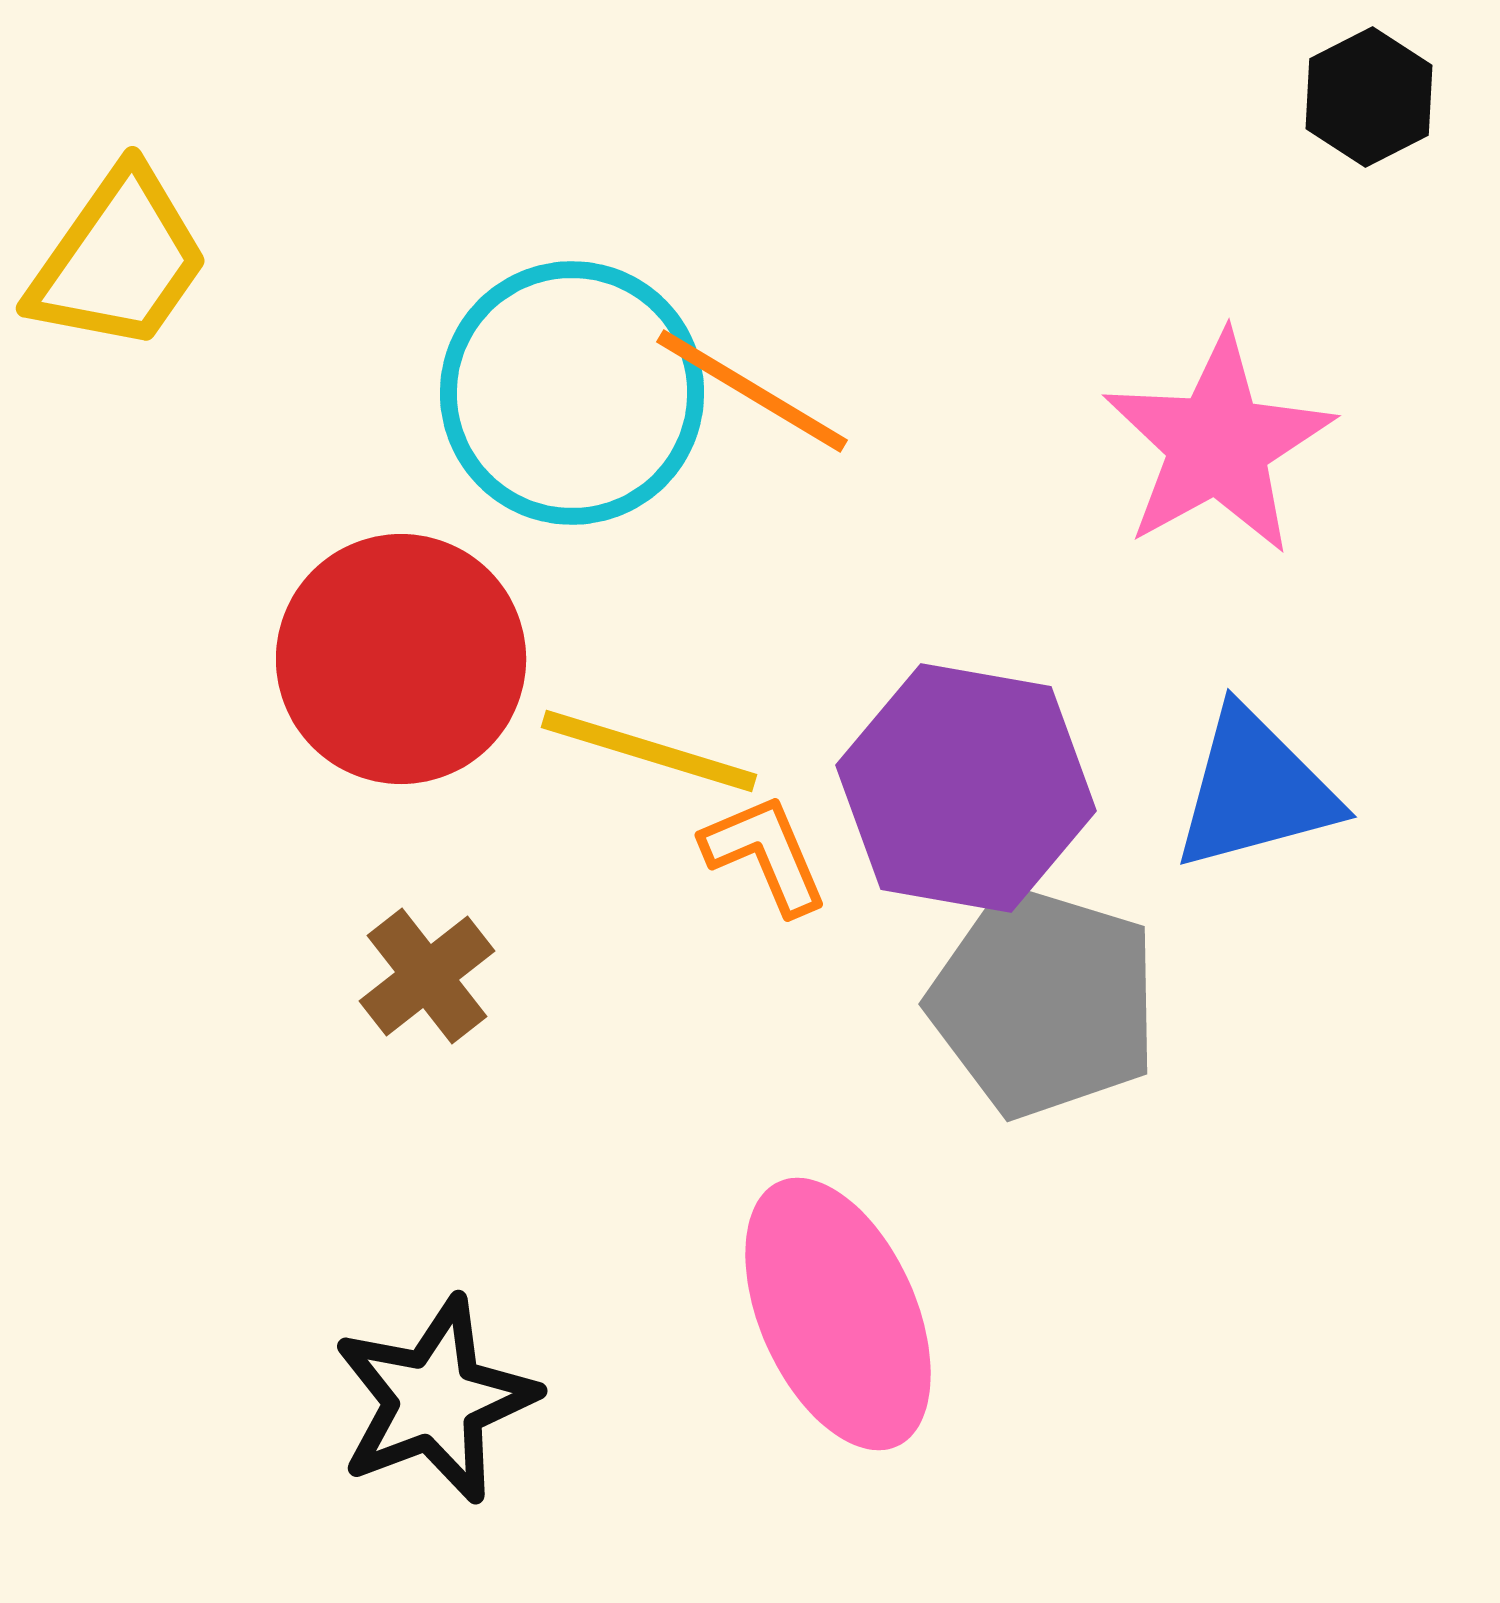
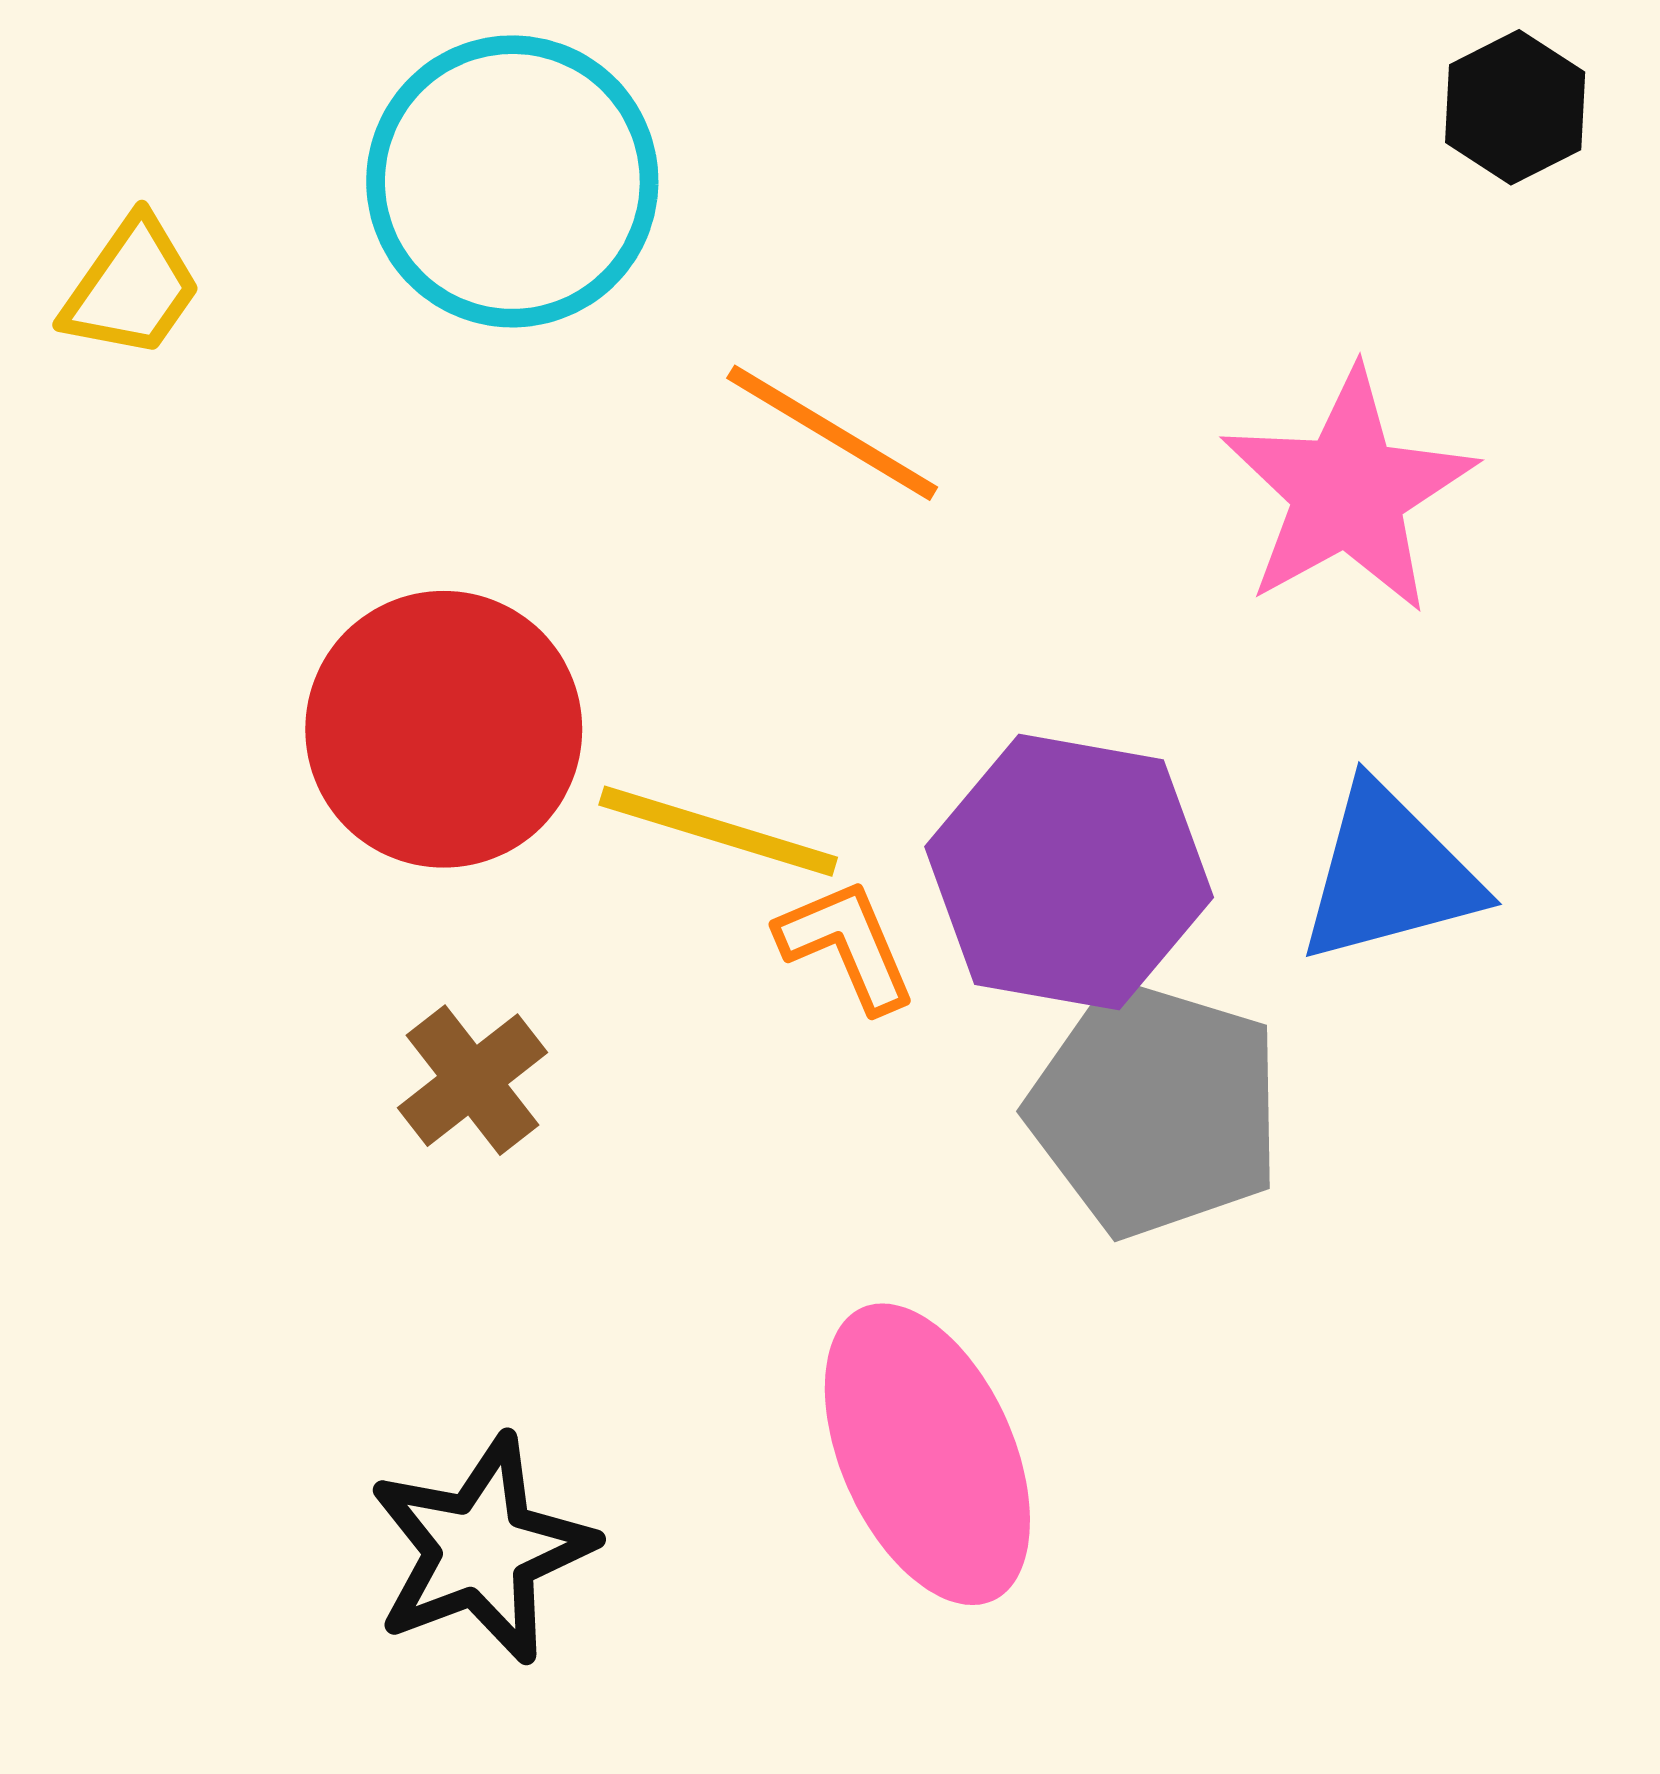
yellow trapezoid: (119, 260) -> (132, 288), size x0.7
cyan circle: (572, 393) -> (512, 181), moved

